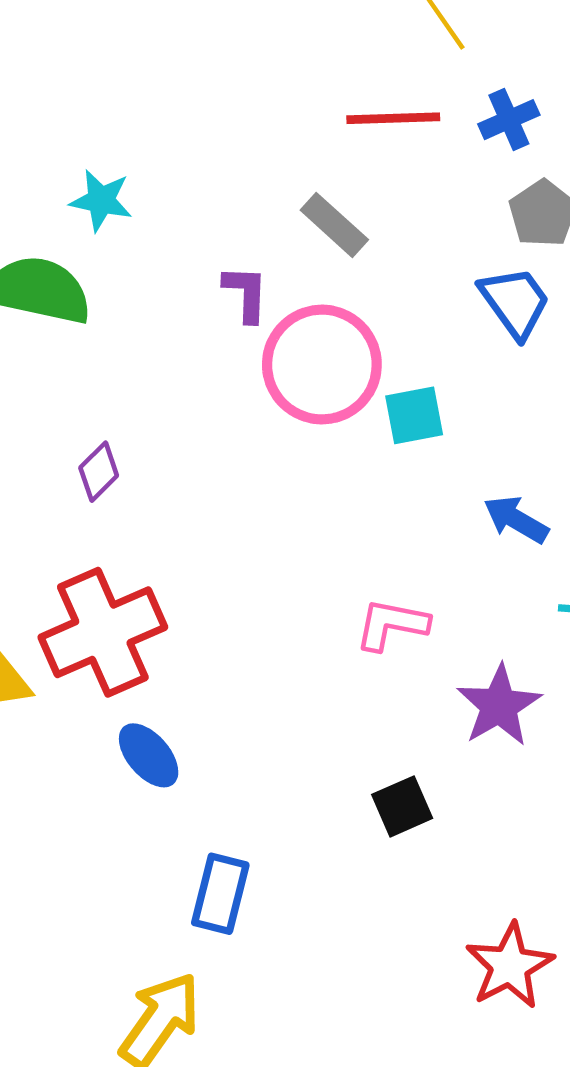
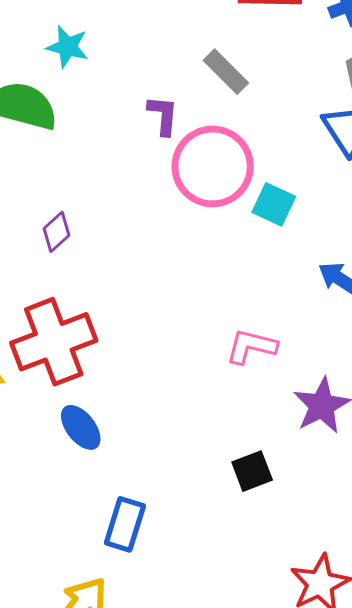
cyan square: (414, 415) -> (274, 204), turned 33

